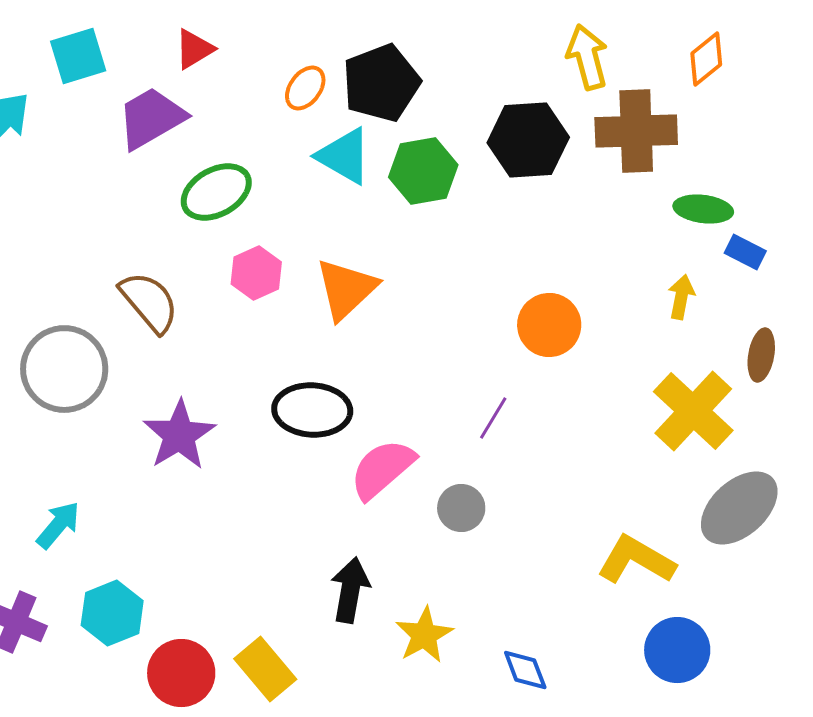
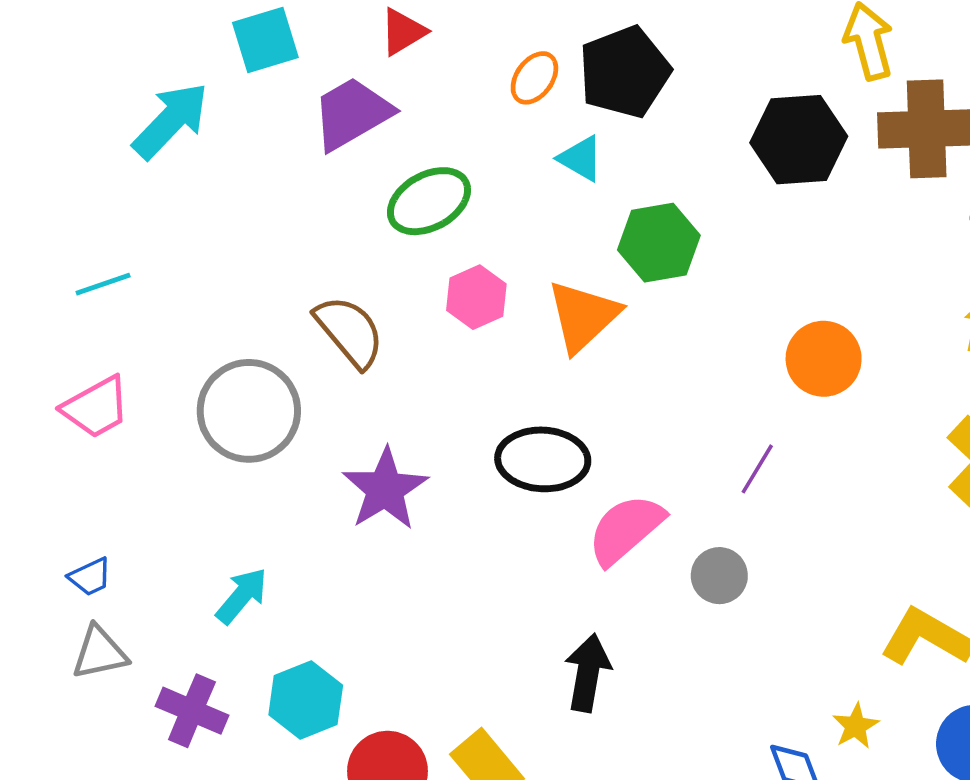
cyan triangle: (344, 156) -> (581, 158), size x0.7
green hexagon: (423, 171) -> (659, 243), moved
yellow star: (424, 635) -> (856, 726), moved, size x0.7

